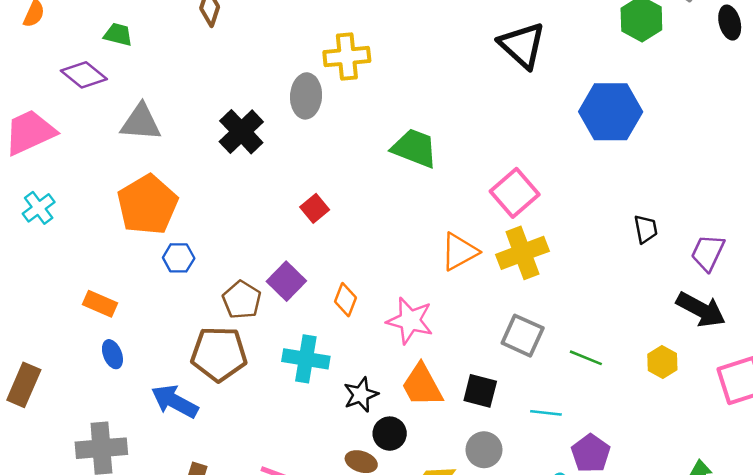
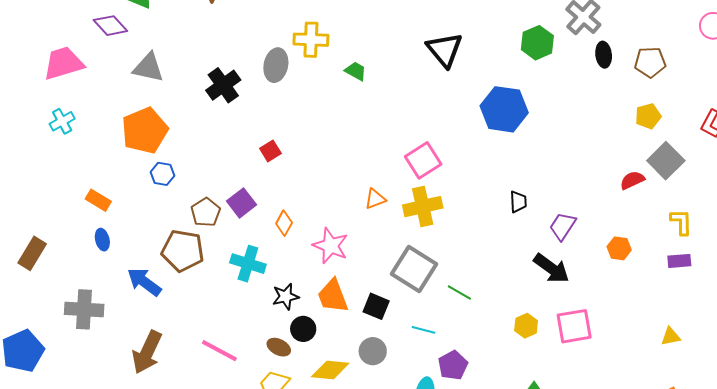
green trapezoid: (415, 148) -> (356, 71), moved, size x0.6
orange triangle: (459, 252) -> (375, 199), size x0.7
gray square: (523, 336) -> (414, 269), size x1.4
yellow hexagon: (662, 362) -> (526, 326), moved

